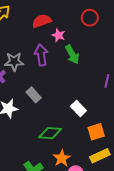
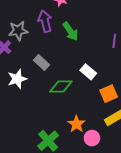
green arrow: (72, 54) -> (70, 31), moved
green diamond: (50, 133) -> (61, 86), moved

